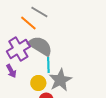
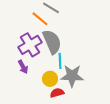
gray semicircle: (40, 46) -> (52, 42), turned 35
gray star: (60, 80) -> (72, 76), turned 30

